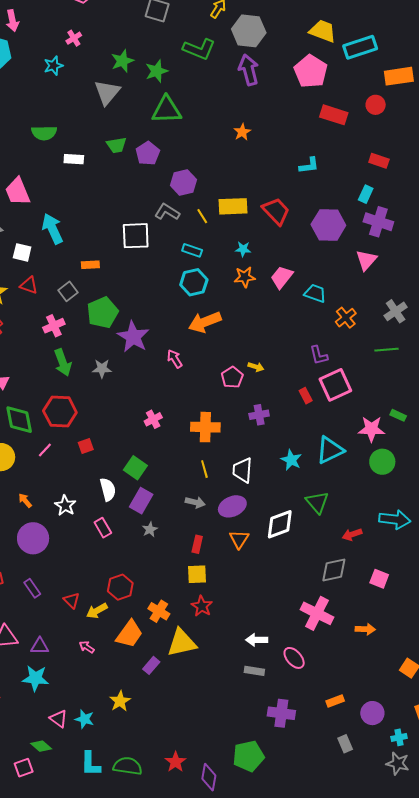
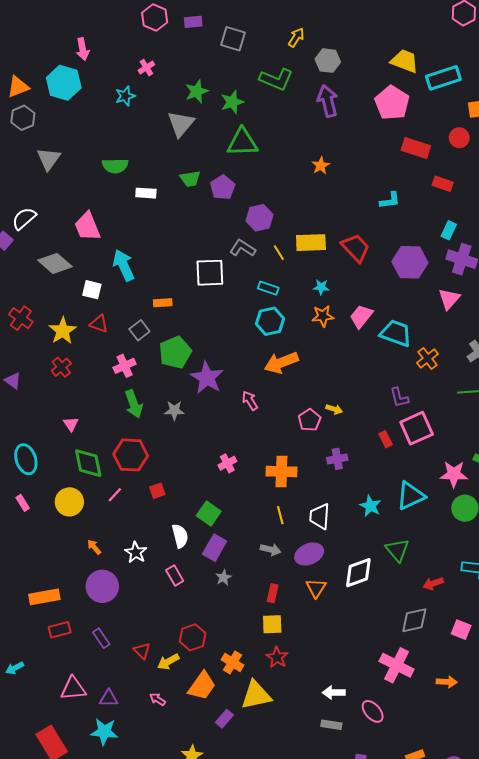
gray hexagon: (249, 31) -> (328, 61), size x0.7
red rectangle: (379, 161) -> (443, 184), moved
cyan trapezoid: (315, 293) -> (396, 333), size x1.4

